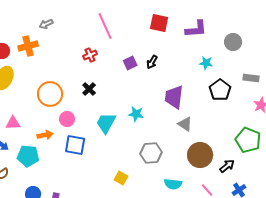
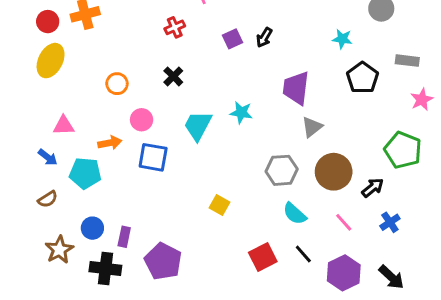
orange circle: (50, 94) -> (117, 84), size x0.6
gray triangle: (185, 124) -> (312, 127), turned 49
gray hexagon: (151, 153) -> (282, 170), moved
cyan semicircle: (173, 184) -> (295, 214), turned 36

